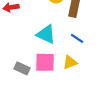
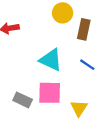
yellow triangle: (70, 62) -> (79, 108), moved, turned -35

